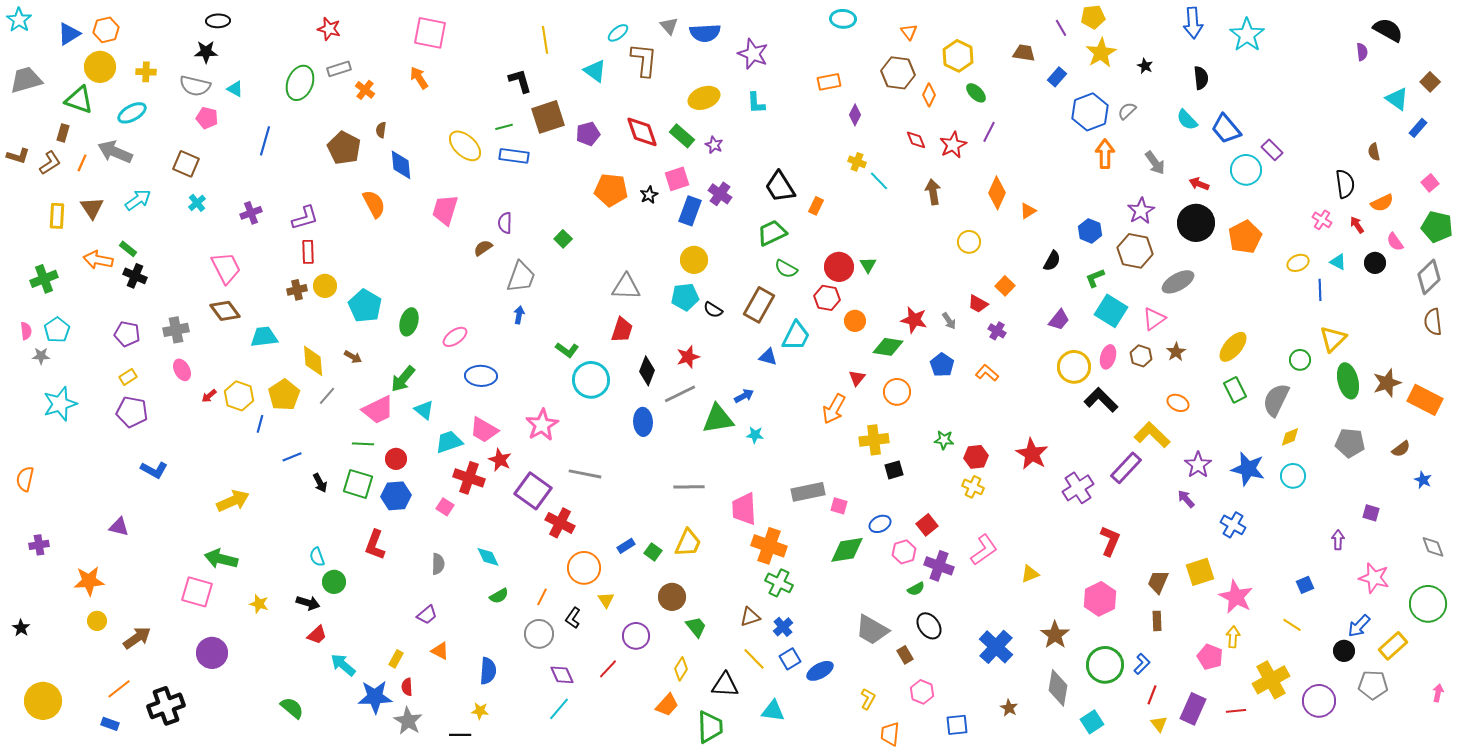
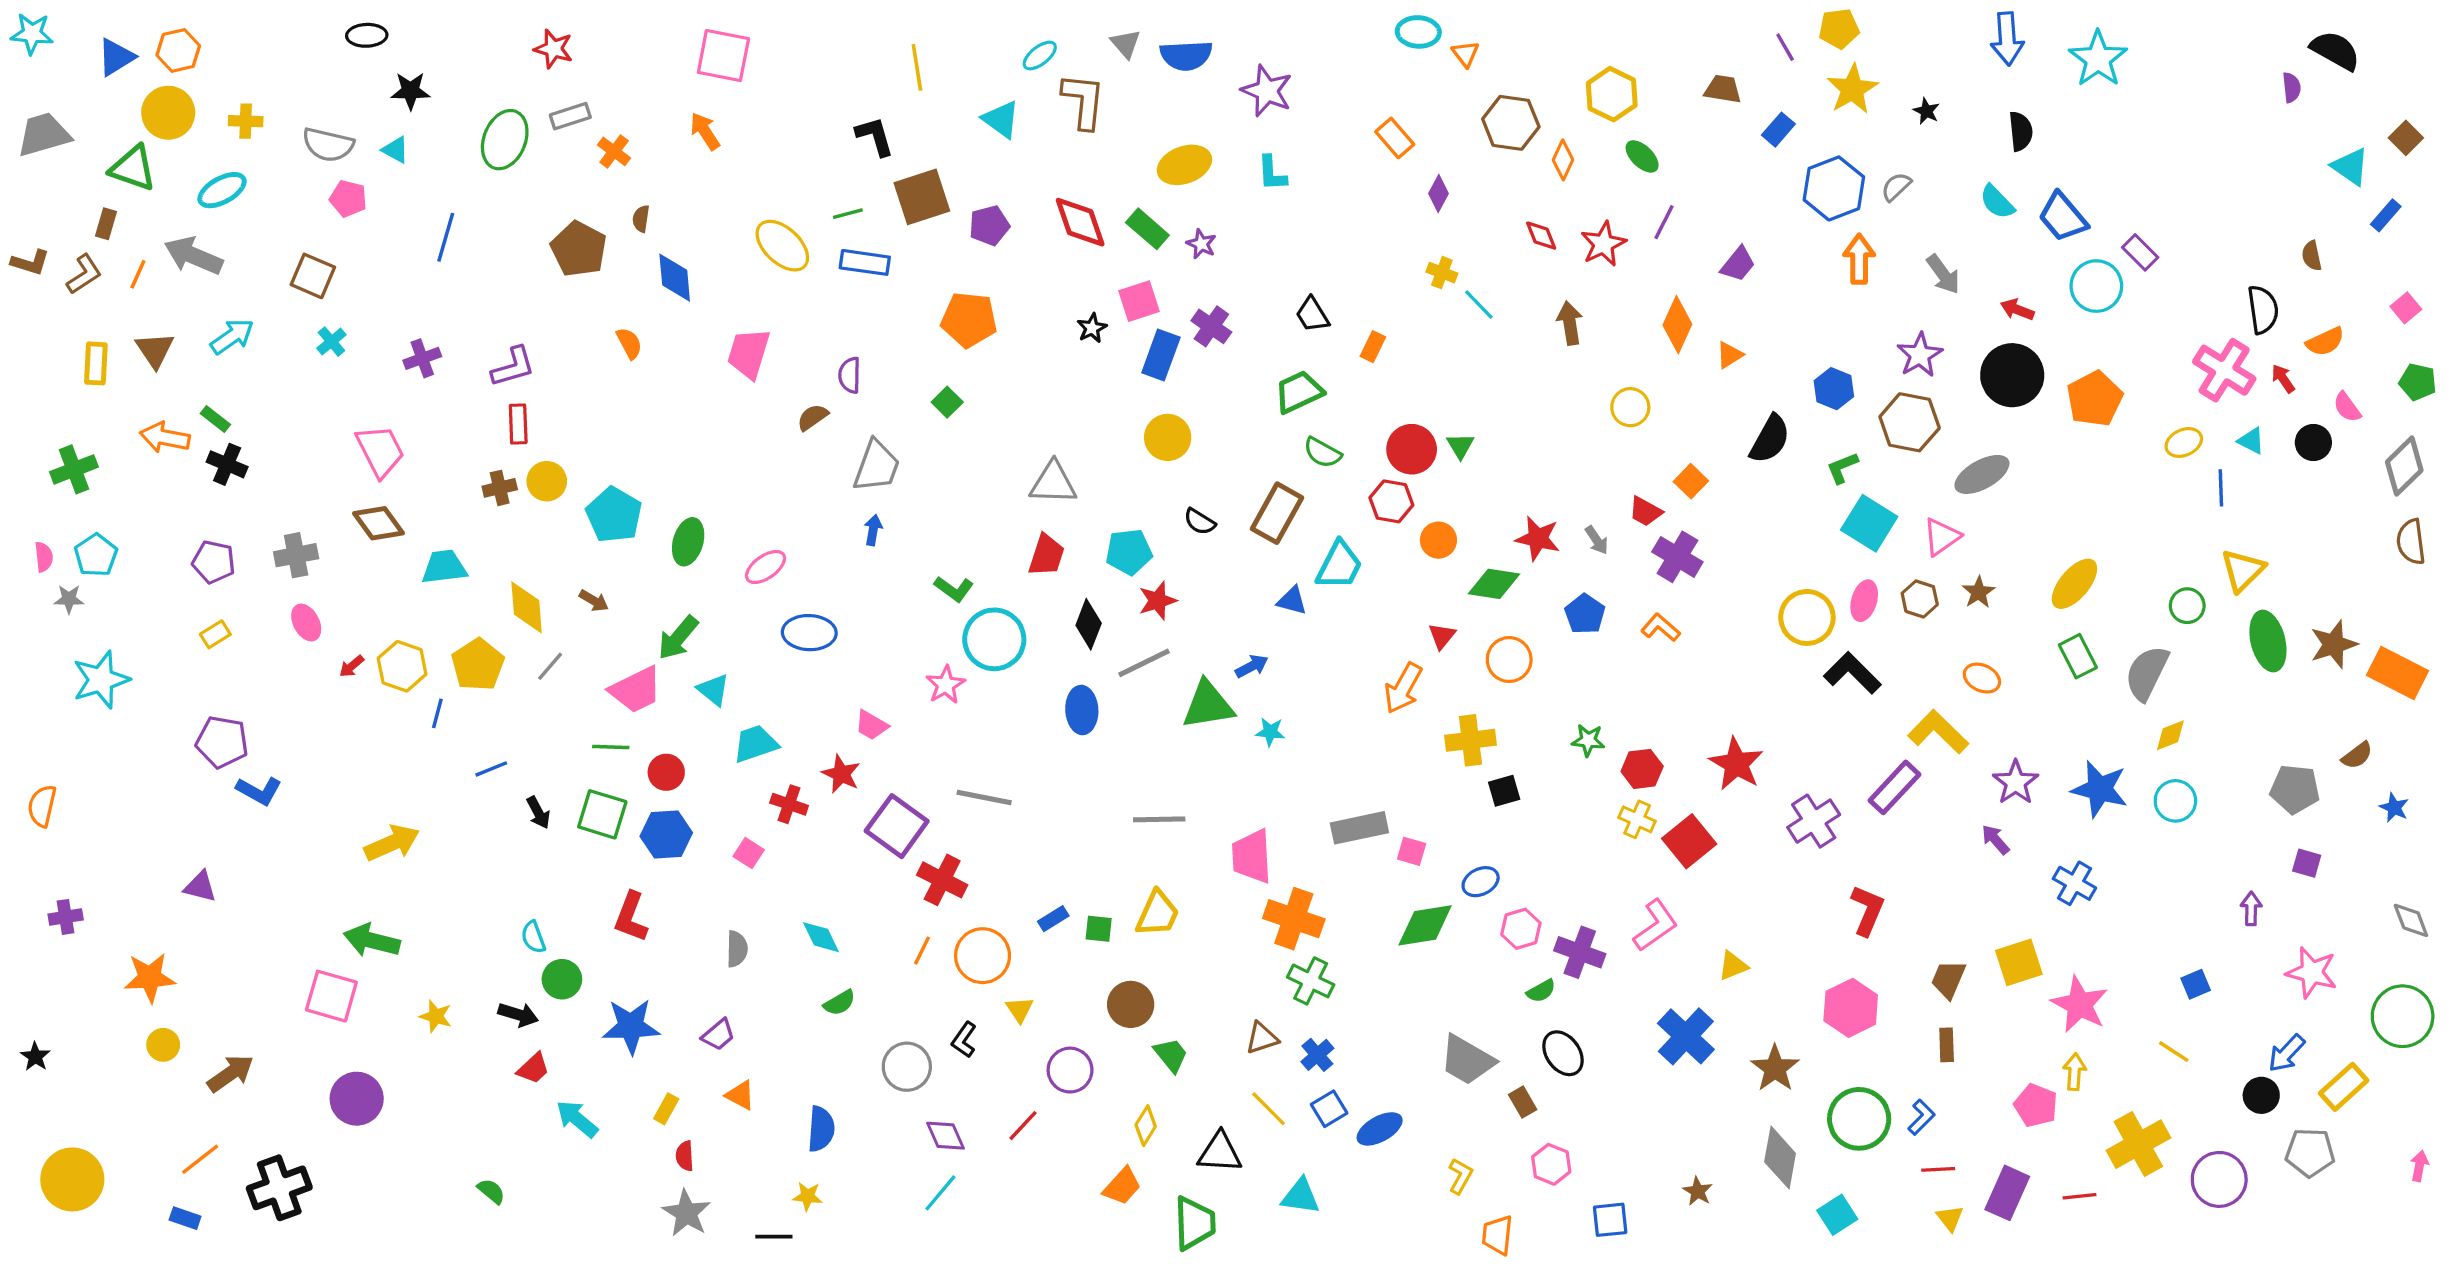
cyan star: (19, 20) -> (32, 34), turned -30
orange triangle: (909, 32) -> (1465, 54), moved
black star: (206, 52) -> (410, 91), moved
orange rectangle: (829, 82) -> (1395, 138), turned 60
black trapezoid: (780, 187) -> (1312, 315), size x0.7
orange pentagon: (611, 190) -> (969, 320), moved
orange semicircle: (374, 204) -> (629, 343), size x0.7
pink cross: (1322, 220) -> (2224, 370), size x1.8
green pentagon: (1437, 227) -> (2418, 382), size x0.7
black semicircle: (1052, 261) -> (1770, 439), size x1.4
cyan pentagon: (685, 297) -> (1129, 552), moved
purple trapezoid: (1059, 320) -> (1738, 264), moved
purple cross: (997, 331) -> (1677, 557), size x1.6
purple pentagon: (132, 412) -> (222, 742), moved
pink star: (542, 425) -> (946, 685), moved, size x0.7
pink trapezoid: (484, 430) -> (871, 725), moved, size x0.7
gray pentagon: (1350, 443) -> (2295, 789), moved
red cross: (469, 478) -> (789, 804), size x0.7
red square: (927, 525) -> (1689, 841), moved, size x1.4
green square: (653, 552) -> (1099, 929), turned -30
orange line: (542, 597) -> (922, 951), moved
blue cross: (996, 647) -> (1686, 1036), moved
red line: (1152, 695) -> (1938, 1169), turned 66
blue star: (375, 697) -> (631, 1026), moved
green semicircle: (292, 708) -> (491, 1191), size x0.7

